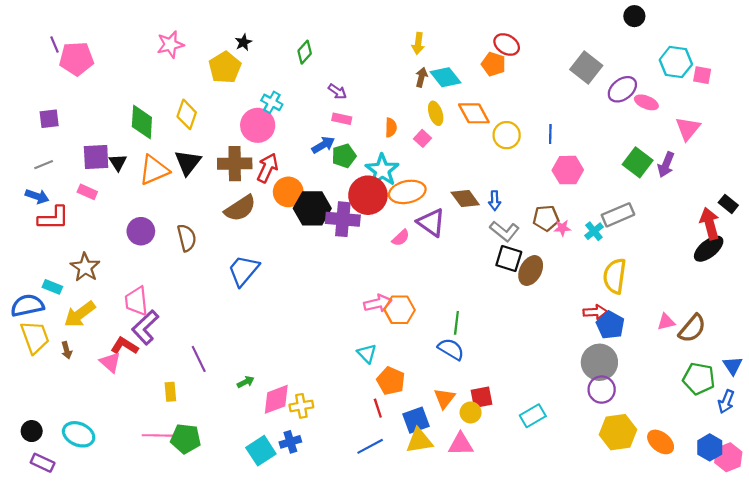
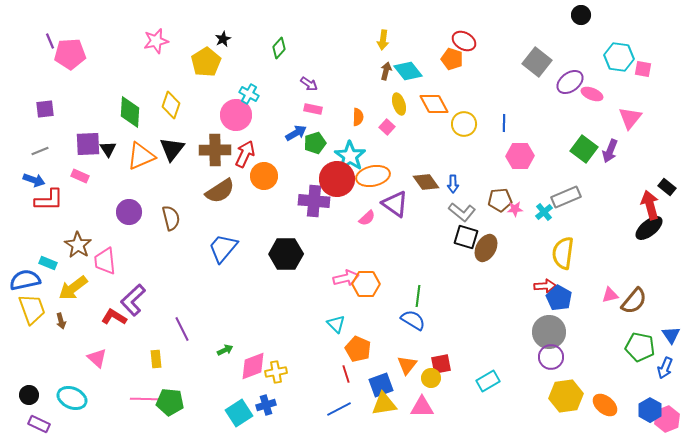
black hexagon: (312, 208) -> (286, 254), moved
pink trapezoid: (136, 301) -> (105, 261), moved
pink triangle: (110, 362) -> (97, 358), moved

